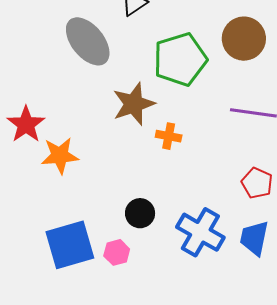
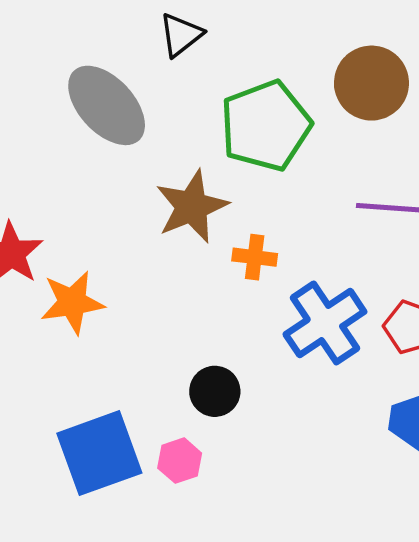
blue cross: (200, 232) -> (325, 323), moved, turned 30

